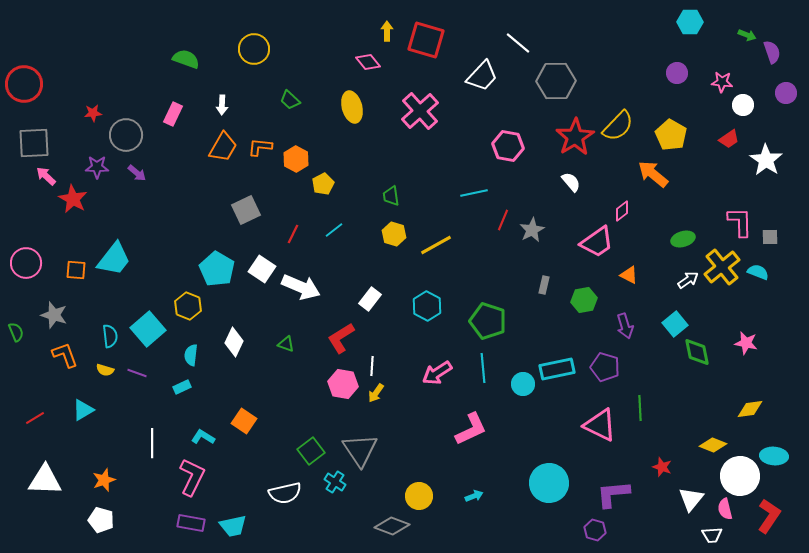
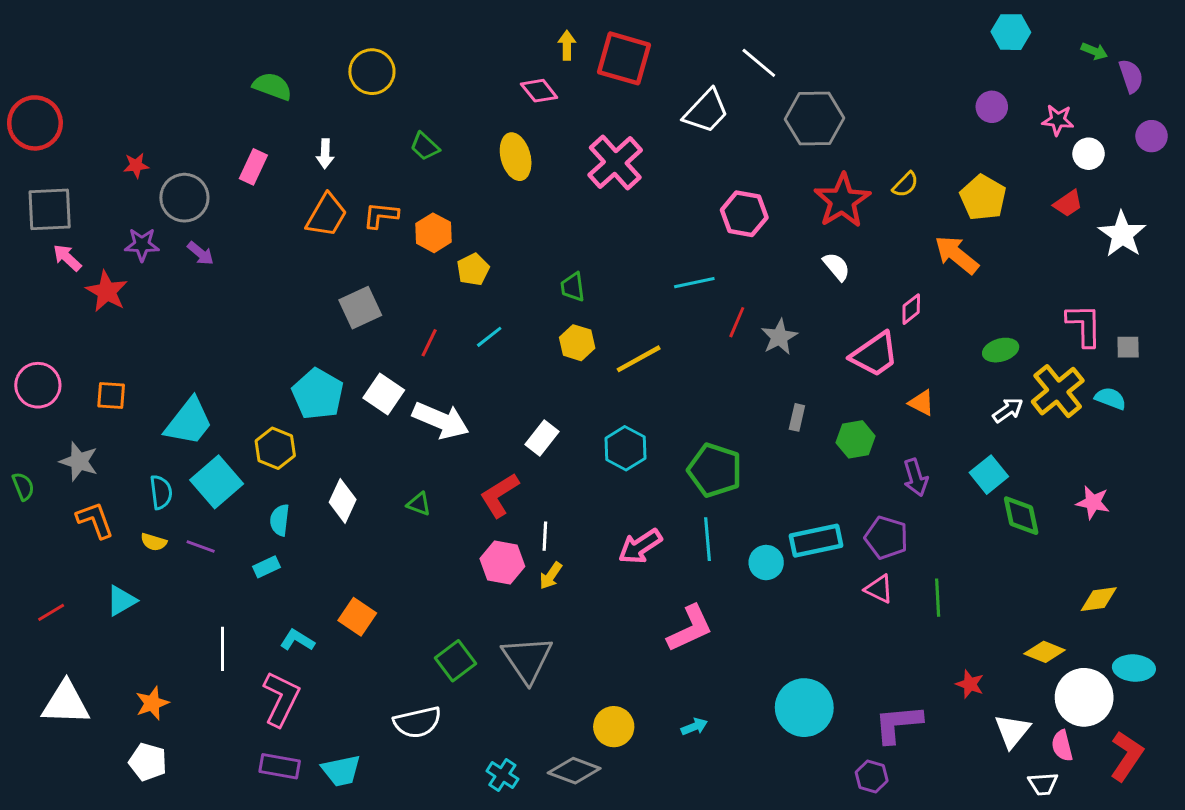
yellow semicircle: (618, 126) -> (905, 184), size x0.6
cyan trapezoid: (114, 259) -> (189, 422), moved
pink triangle: (600, 425) -> (879, 589), moved, size x0.6
cyan cross: (335, 482) -> (502, 775), moved

